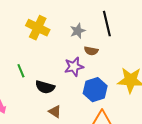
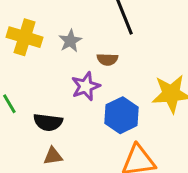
gray star: (78, 31) -> (70, 41), moved
brown triangle: (55, 112) -> (53, 156), moved, turned -32

